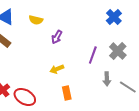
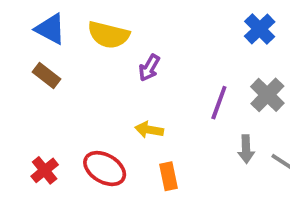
yellow semicircle: (36, 20) -> (108, 35), size x1.5
yellow arrow: (57, 69) -> (149, 130), turned 32
red ellipse: (25, 97) -> (105, 169), moved

